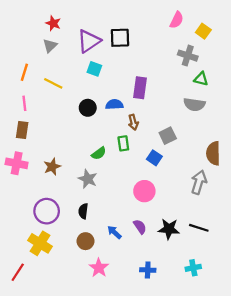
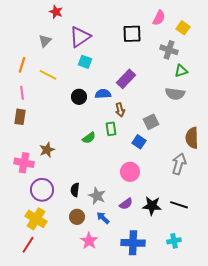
red star: (53, 23) -> (56, 12), moved
black square: (120, 38) -> (132, 34), moved
green triangle: (201, 79) -> (181, 71), turned -32
purple rectangle: (140, 88) -> (126, 79), turned 36
pink cross: (17, 163) -> (24, 163), moved
gray star: (88, 179) -> (97, 196), moved
purple semicircle: (140, 227) -> (126, 204), turned 88
blue arrow: (114, 232) -> (103, 218), moved
blue cross: (148, 270) -> (133, 243), size x1.6
red line: (18, 272) -> (28, 245), moved

